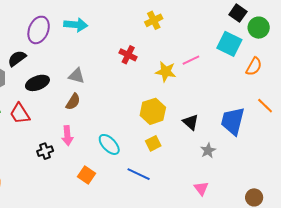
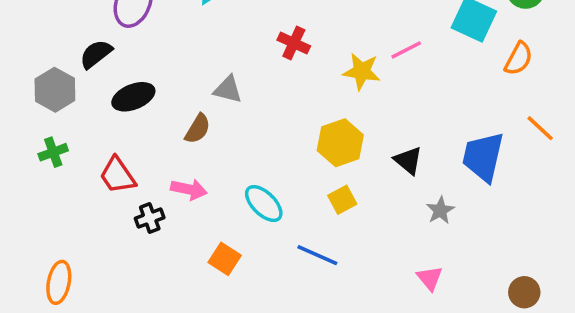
gray triangle: (77, 76) -> (228, 89), moved
red trapezoid: (20, 114) -> (117, 175), moved
pink arrow: (67, 136) -> (189, 189), turned -72

